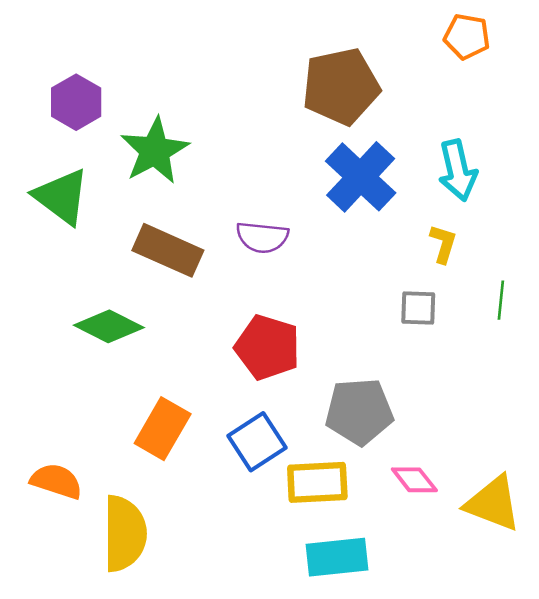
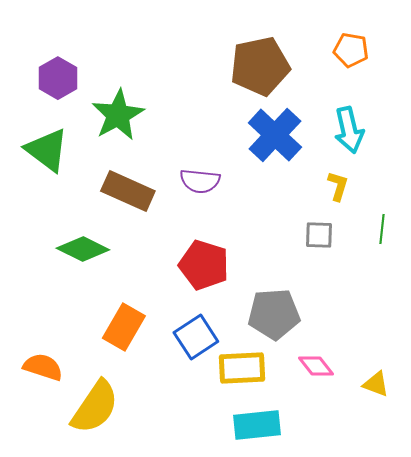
orange pentagon: (467, 37) -> (351, 50), moved
yellow triangle: (493, 503) -> (376, 384), size x0.6
yellow semicircle: (125, 534) -> (95, 407), turned 34

